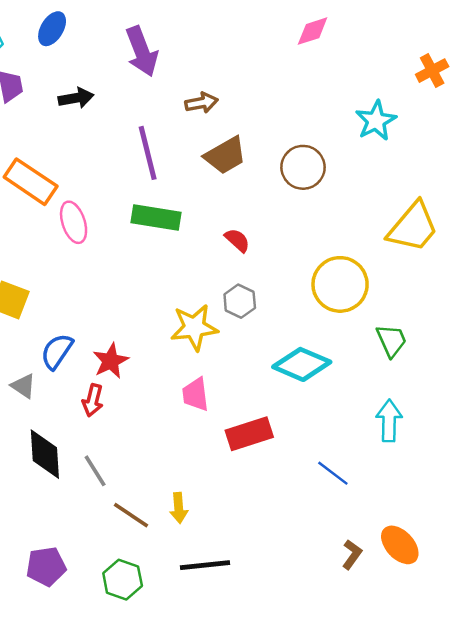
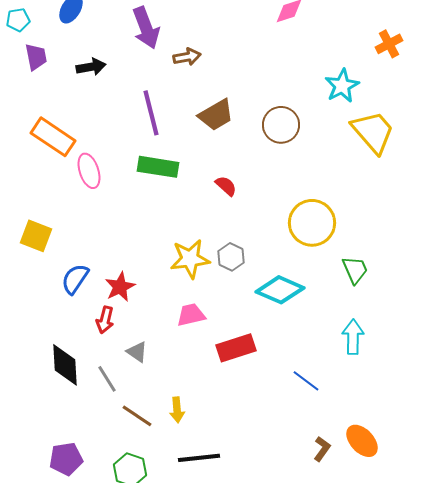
brown arrow: (201, 103) -> (187, 57), moved
yellow trapezoid: (413, 227) -> (373, 132), moved, turned -81
gray hexagon: (240, 301) -> (231, 257), moved
gray triangle: (23, 386) -> (137, 352), moved
pink trapezoid: (195, 394) -> (191, 315), turned 84

